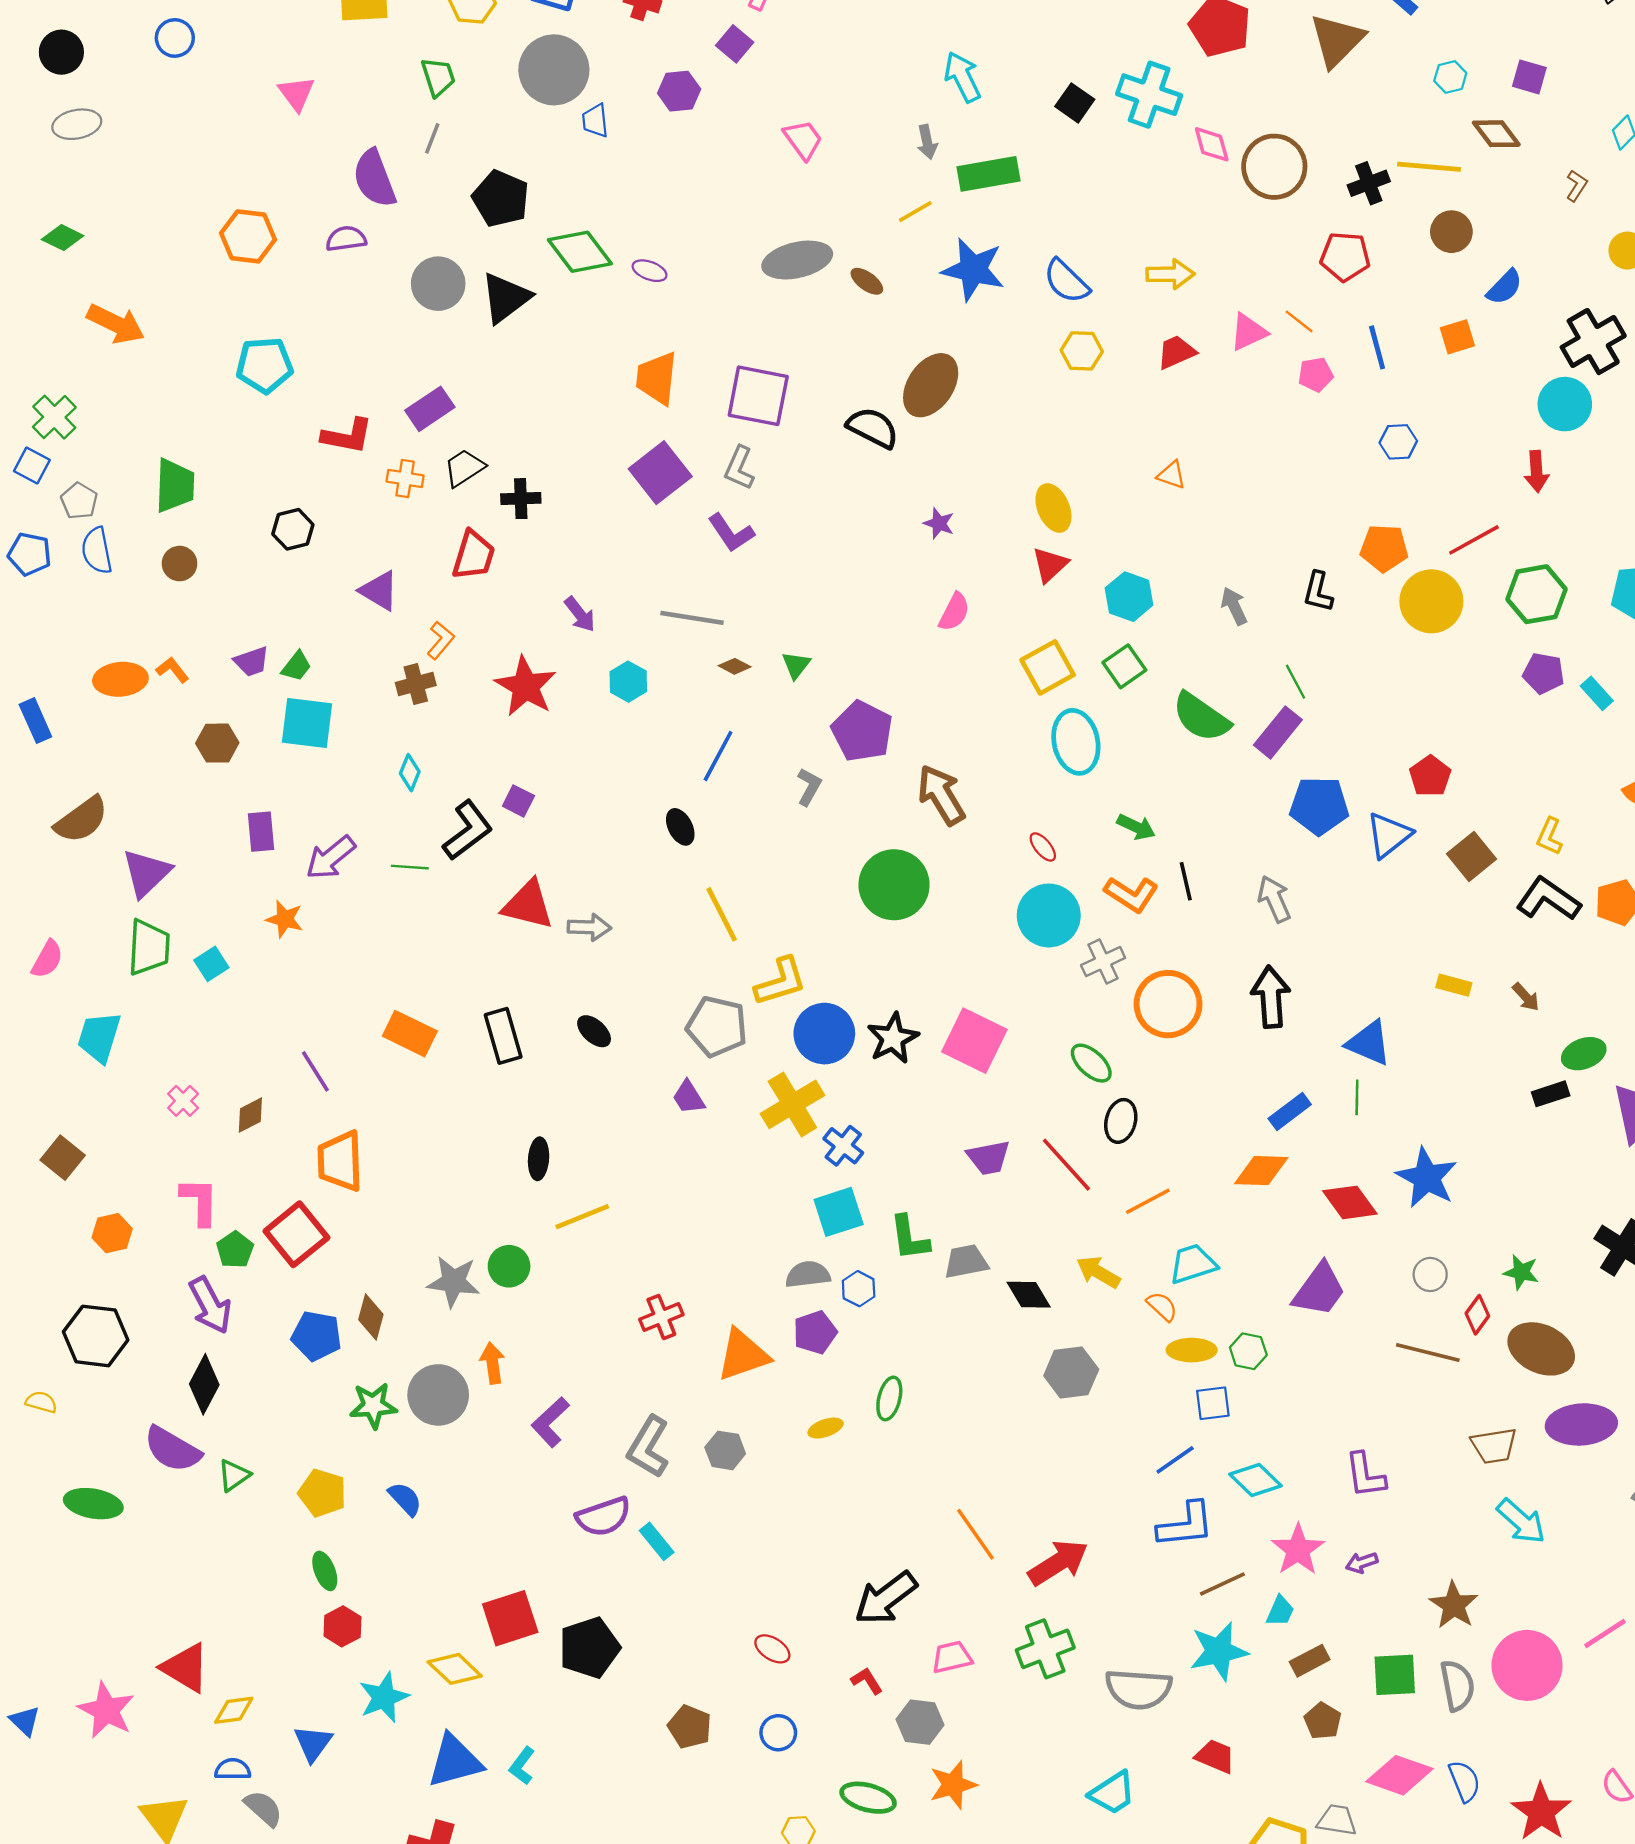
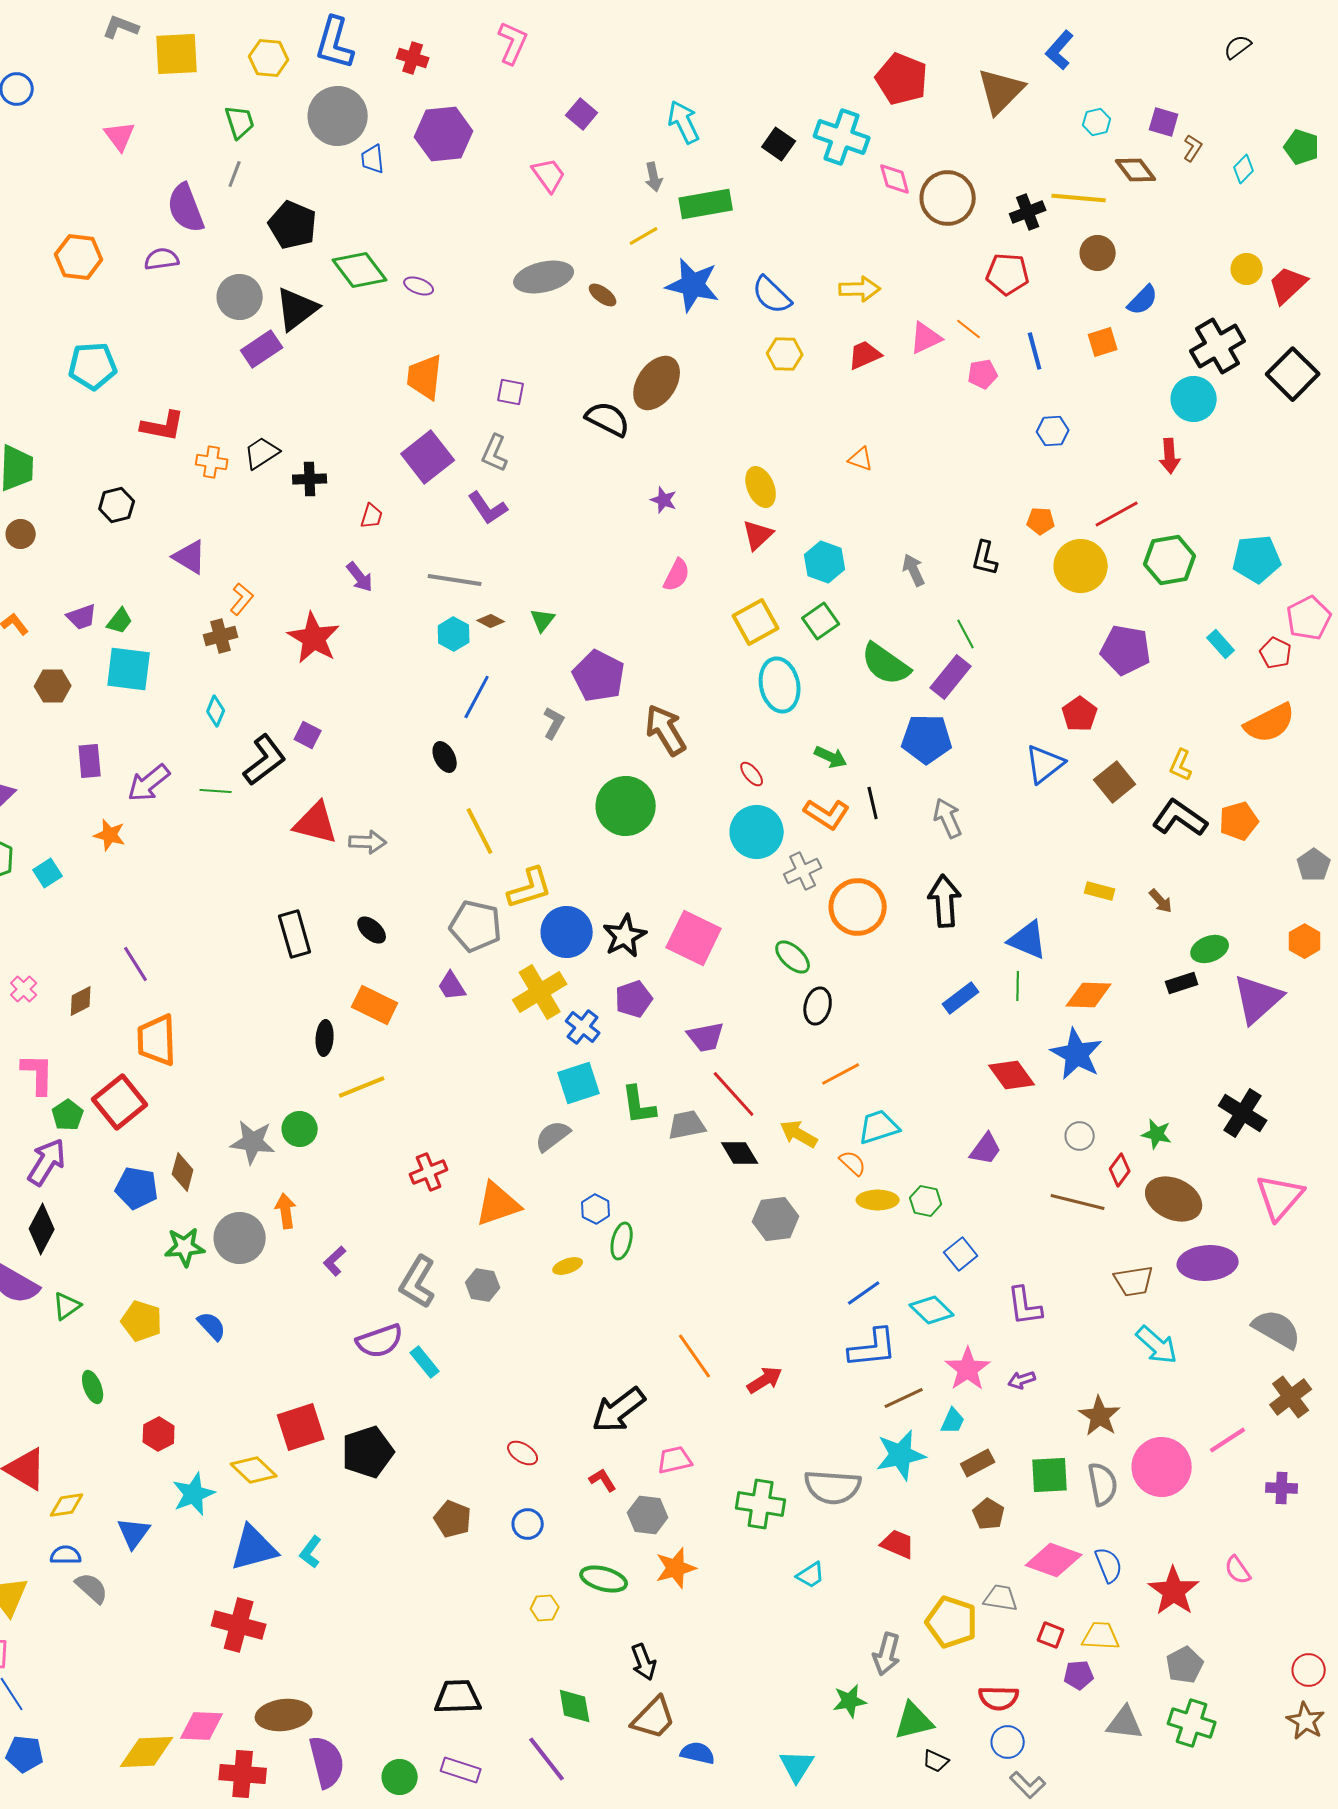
purple square: (735, 44) -> (582, 114), moved
purple hexagon: (679, 91) -> (444, 134), size x1.6
brown L-shape: (1577, 186) -> (1193, 148), moved
purple square: (758, 396) -> (511, 392), size x0.5
purple rectangle: (430, 409) -> (262, 349), moved
orange pentagon: (1384, 548) -> (1041, 521), size x0.7
red trapezoid: (474, 555) -> (372, 516), moved, size x0.6
purple pentagon: (1544, 673) -> (1126, 650), moved, size x1.4
cyan hexagon: (628, 682) -> (454, 634), moved
blue pentagon: (1319, 806) -> (927, 739), moved
orange rectangle: (410, 1034) -> (375, 1005), moved
red line: (1066, 1165) -> (734, 1094), moved
orange diamond: (1261, 1171) -> (1089, 995), moved
gray semicircle: (808, 1274) -> (553, 1136), turned -30
blue hexagon: (859, 1289) -> (596, 1209), moved
purple trapezoid: (1319, 1290) -> (986, 1149), size x0.7
purple arrow: (210, 1305) -> (47, 1162), turned -120
purple pentagon: (815, 1332) -> (634, 999), moved
blue square: (1213, 1403) -> (961, 1254), moved, turned -32
purple L-shape: (550, 1422) -> (335, 1261), size x0.7
red arrow: (1058, 1563) -> (765, 1380), size x0.7
green ellipse: (325, 1571) -> (93, 1387), moved
green cross: (1045, 1649) -> (761, 1504), moved, turned 30
cyan trapezoid: (1113, 1793) -> (811, 1575), size x0.7

